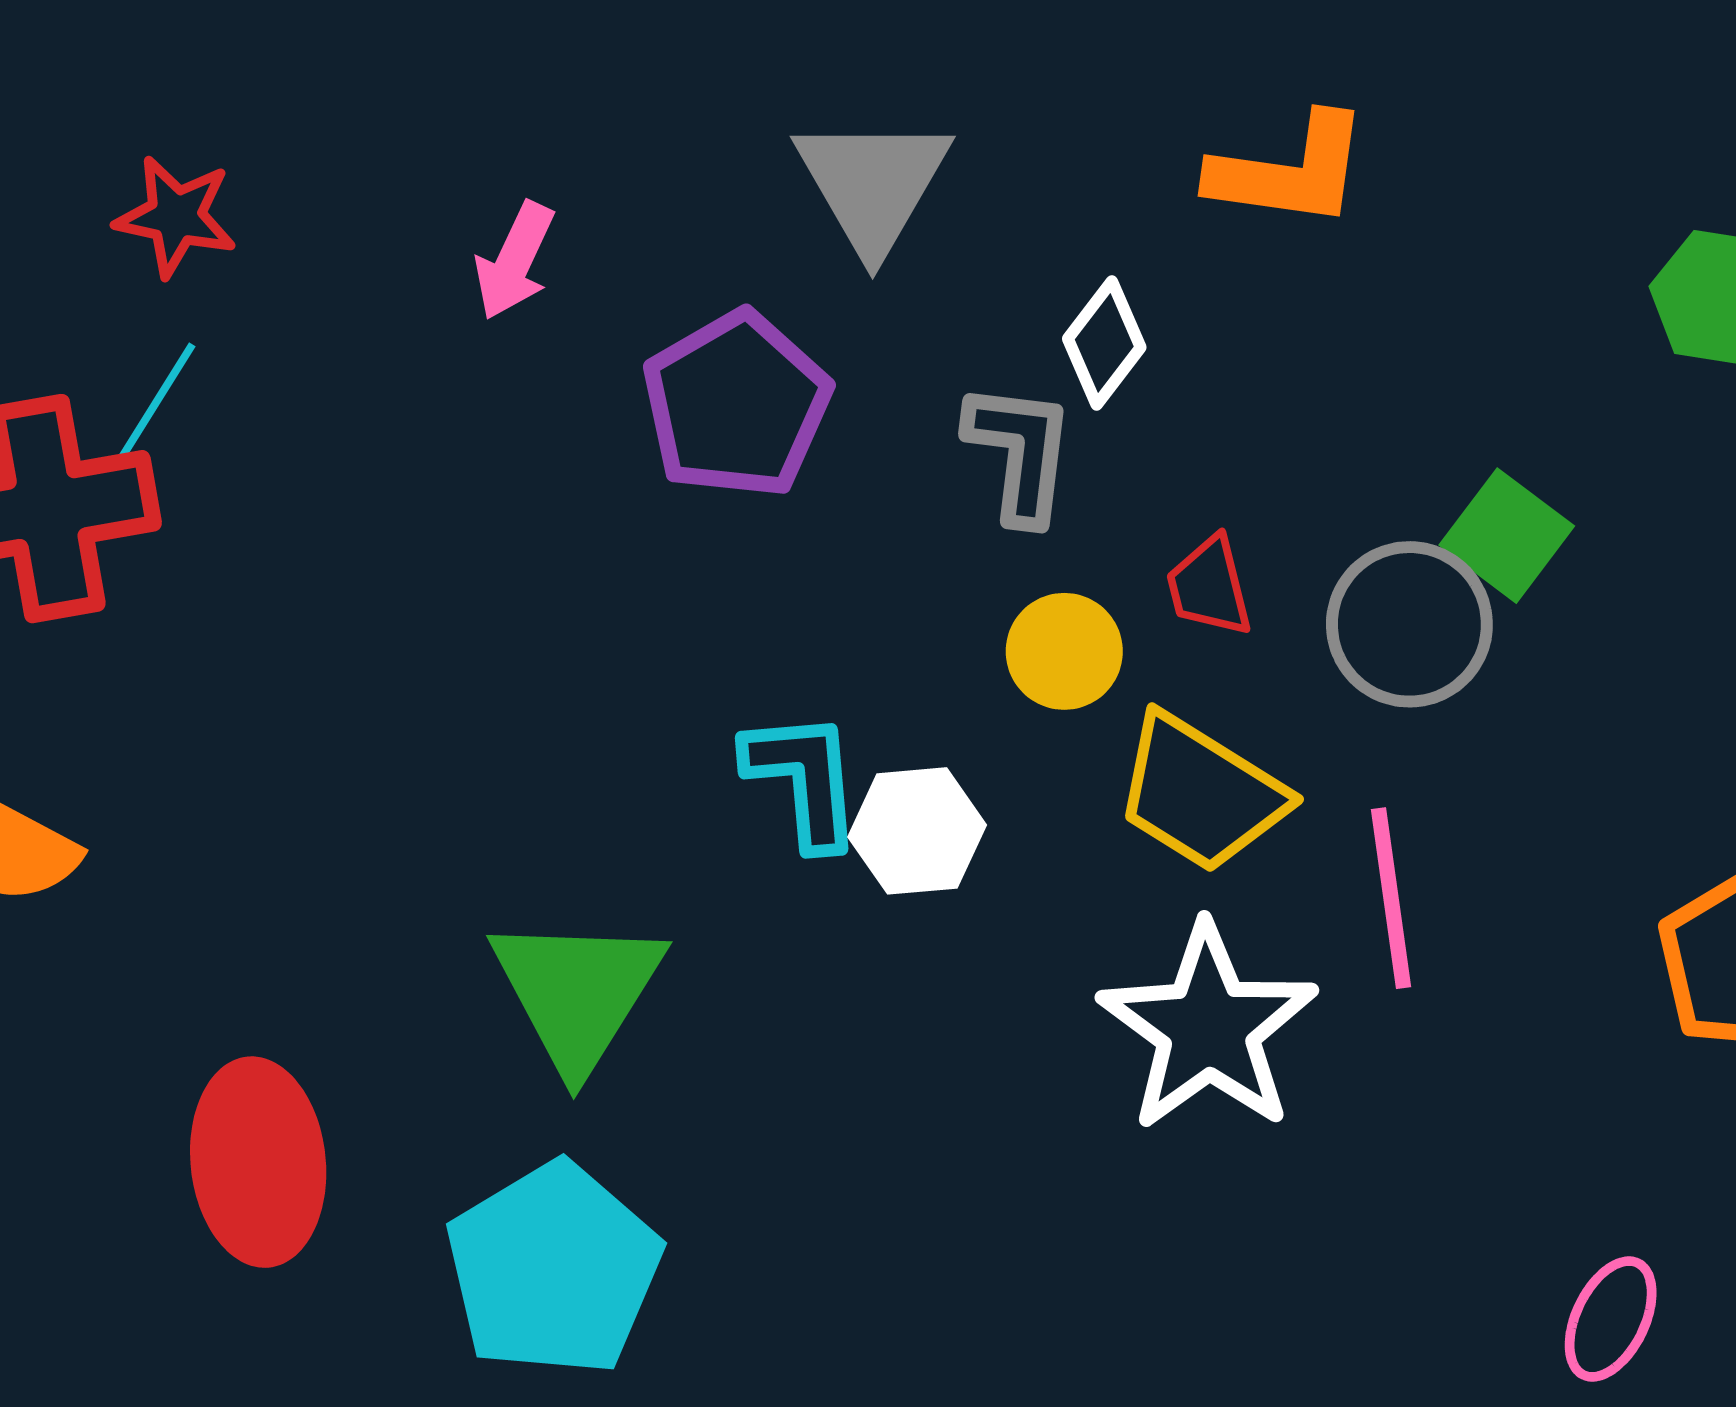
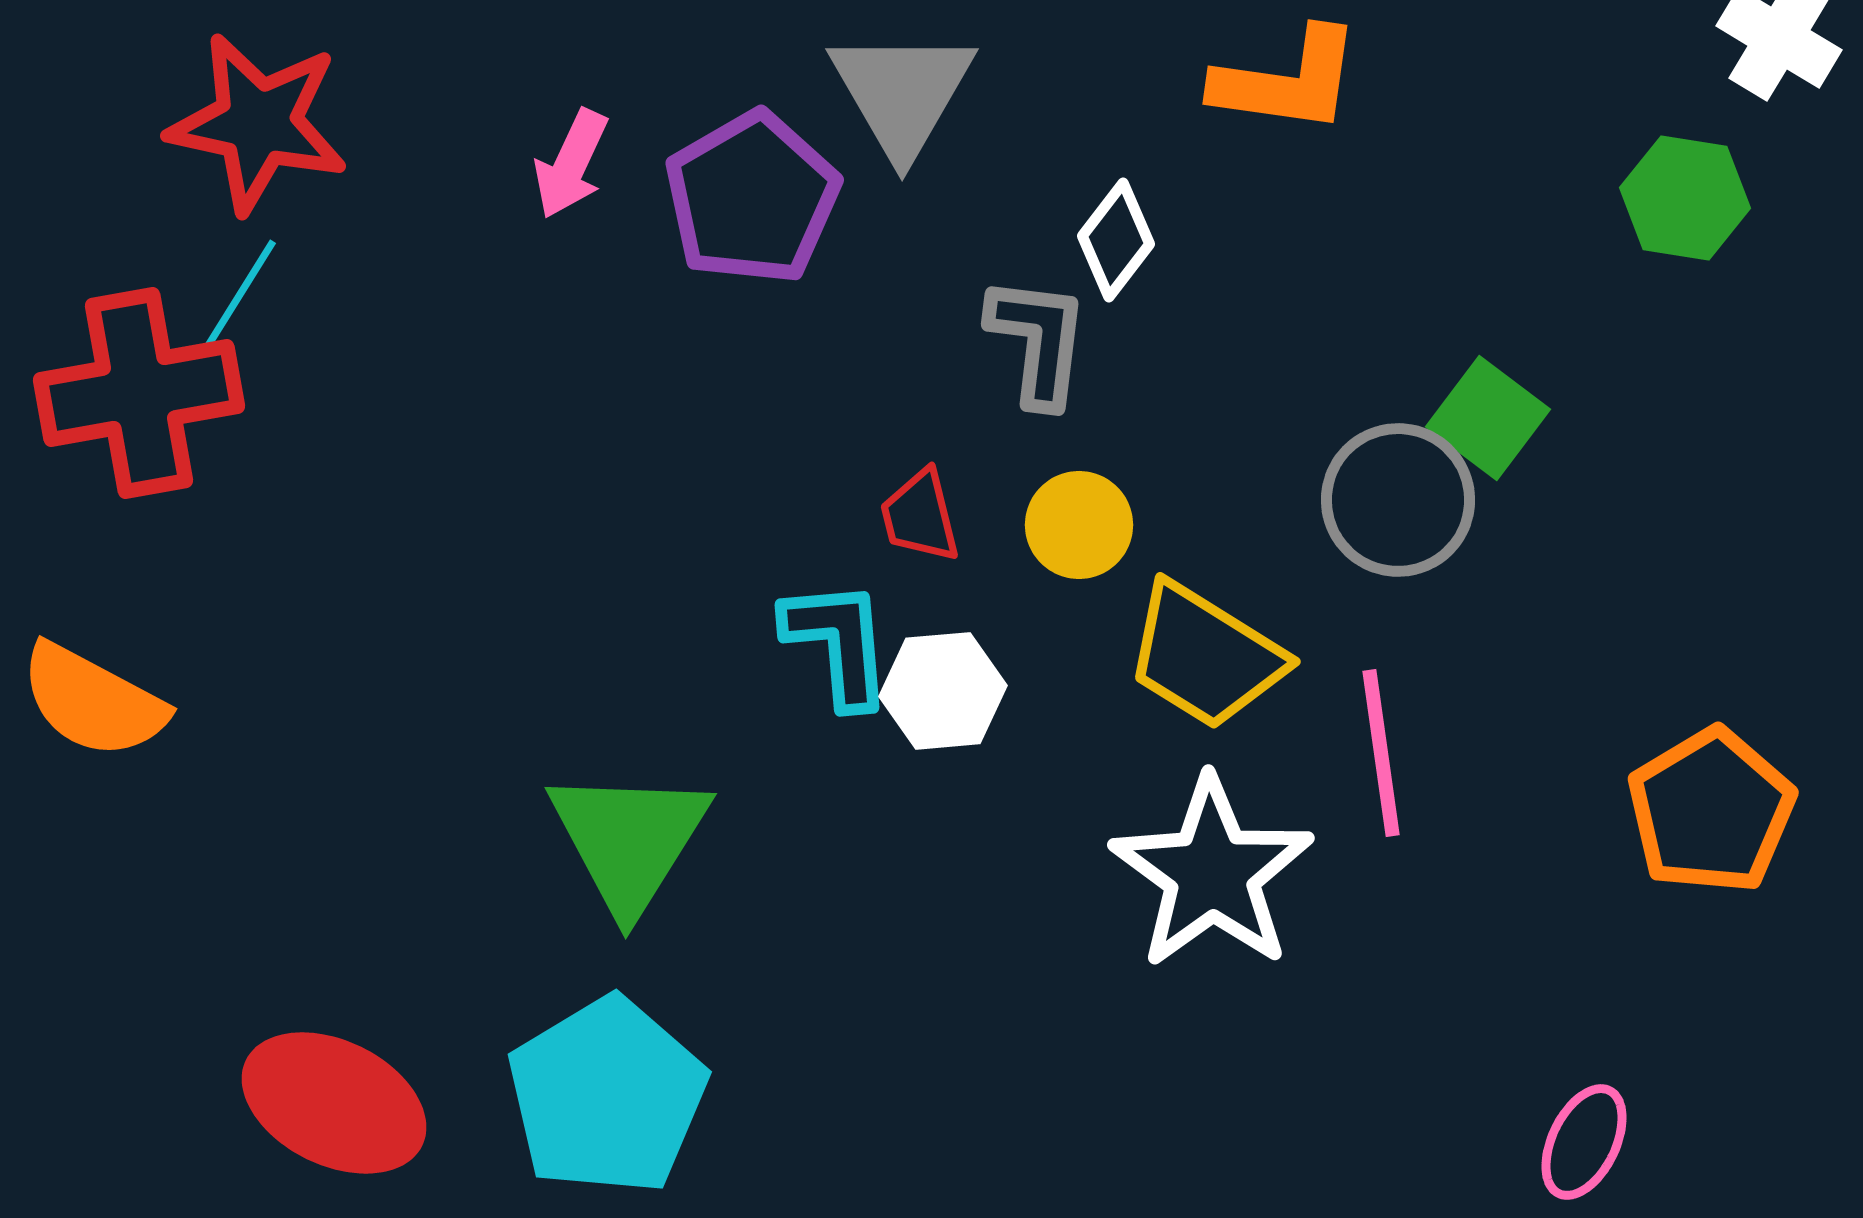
red star: (176, 216) -> (258, 123), size x1.6
purple pentagon: (736, 405) -> (752, 198), moved
red trapezoid: (1209, 586) -> (920, 516), moved
red ellipse: (258, 1162) -> (334, 1103), moved, turned -58

